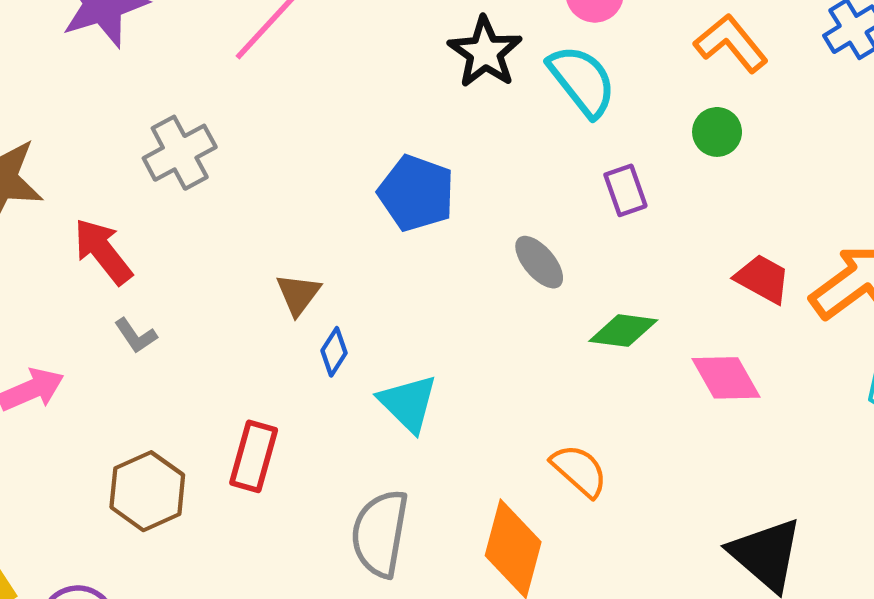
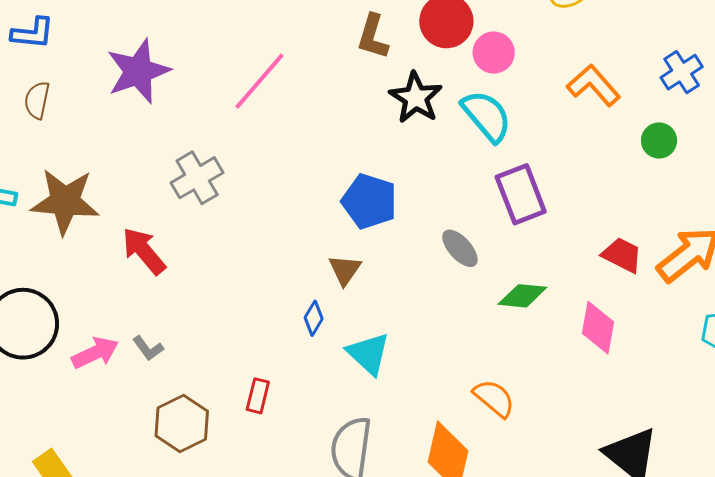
green circle: (717, 132) -> (659, 141), moved
purple rectangle: (625, 190) -> (521, 194), size x1.6
brown triangle: (298, 294) -> (345, 270), moved
gray L-shape: (136, 336) -> (148, 348), moved
pink diamond: (726, 378) -> (598, 328), turned 42
red rectangle: (254, 456) -> (258, 396), size x0.7

